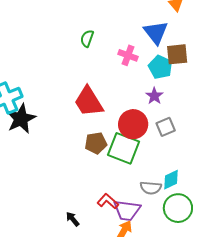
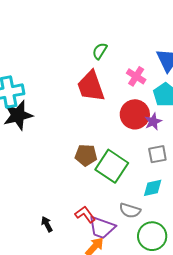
red trapezoid: (89, 102) -> (91, 86), moved
red circle: (133, 124) -> (135, 114), moved
cyan diamond: (171, 180) -> (153, 188), moved

